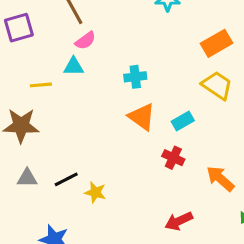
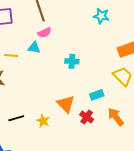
orange triangle: (142, 117) -> (66, 104), moved
orange arrow: (220, 179) -> (116, 117), moved
yellow star: (95, 192) -> (43, 121), moved

